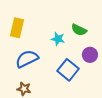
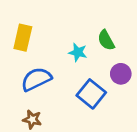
green semicircle: (79, 30) -> (106, 40), turned 35

